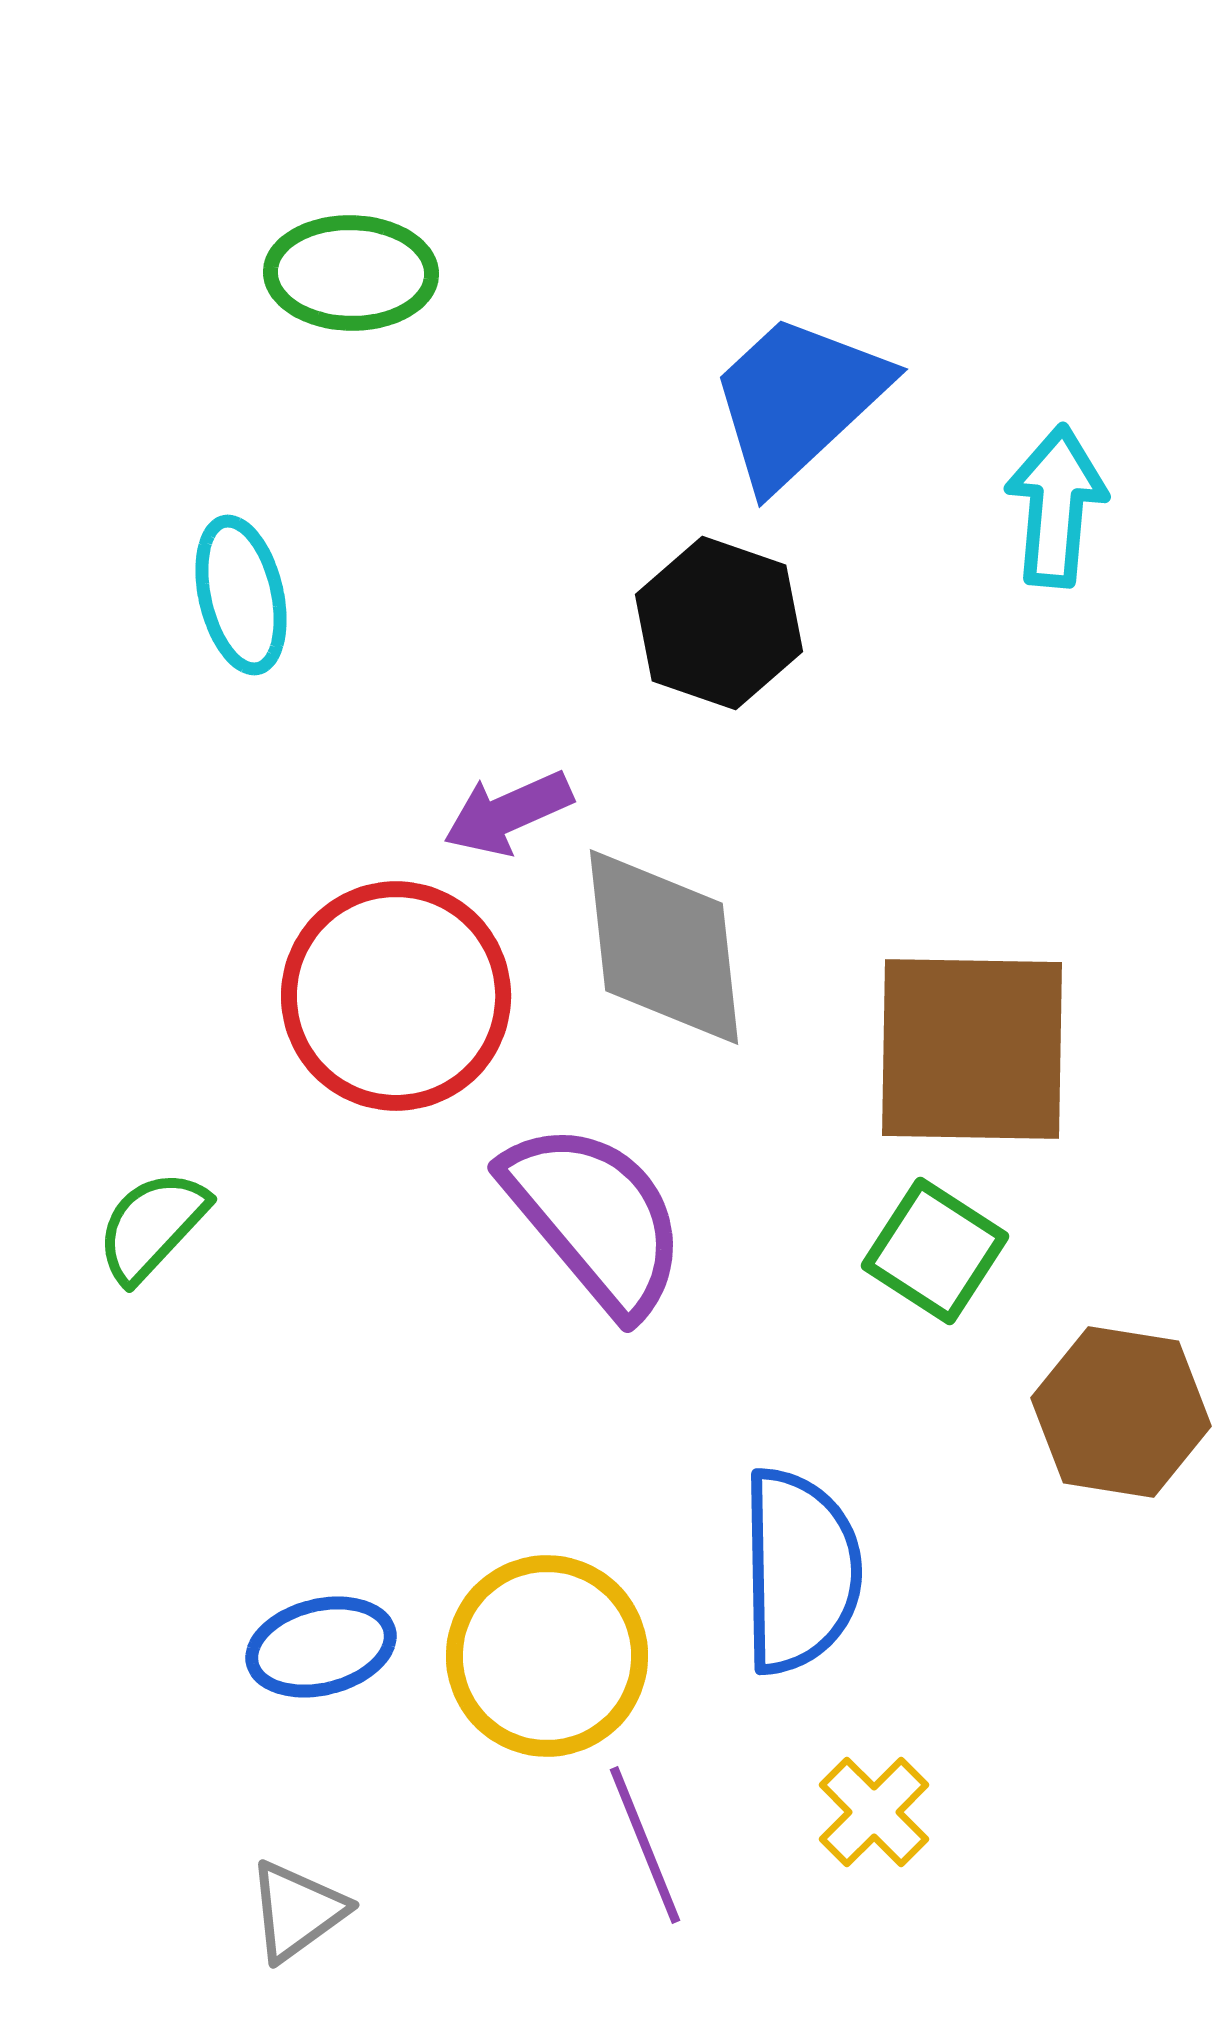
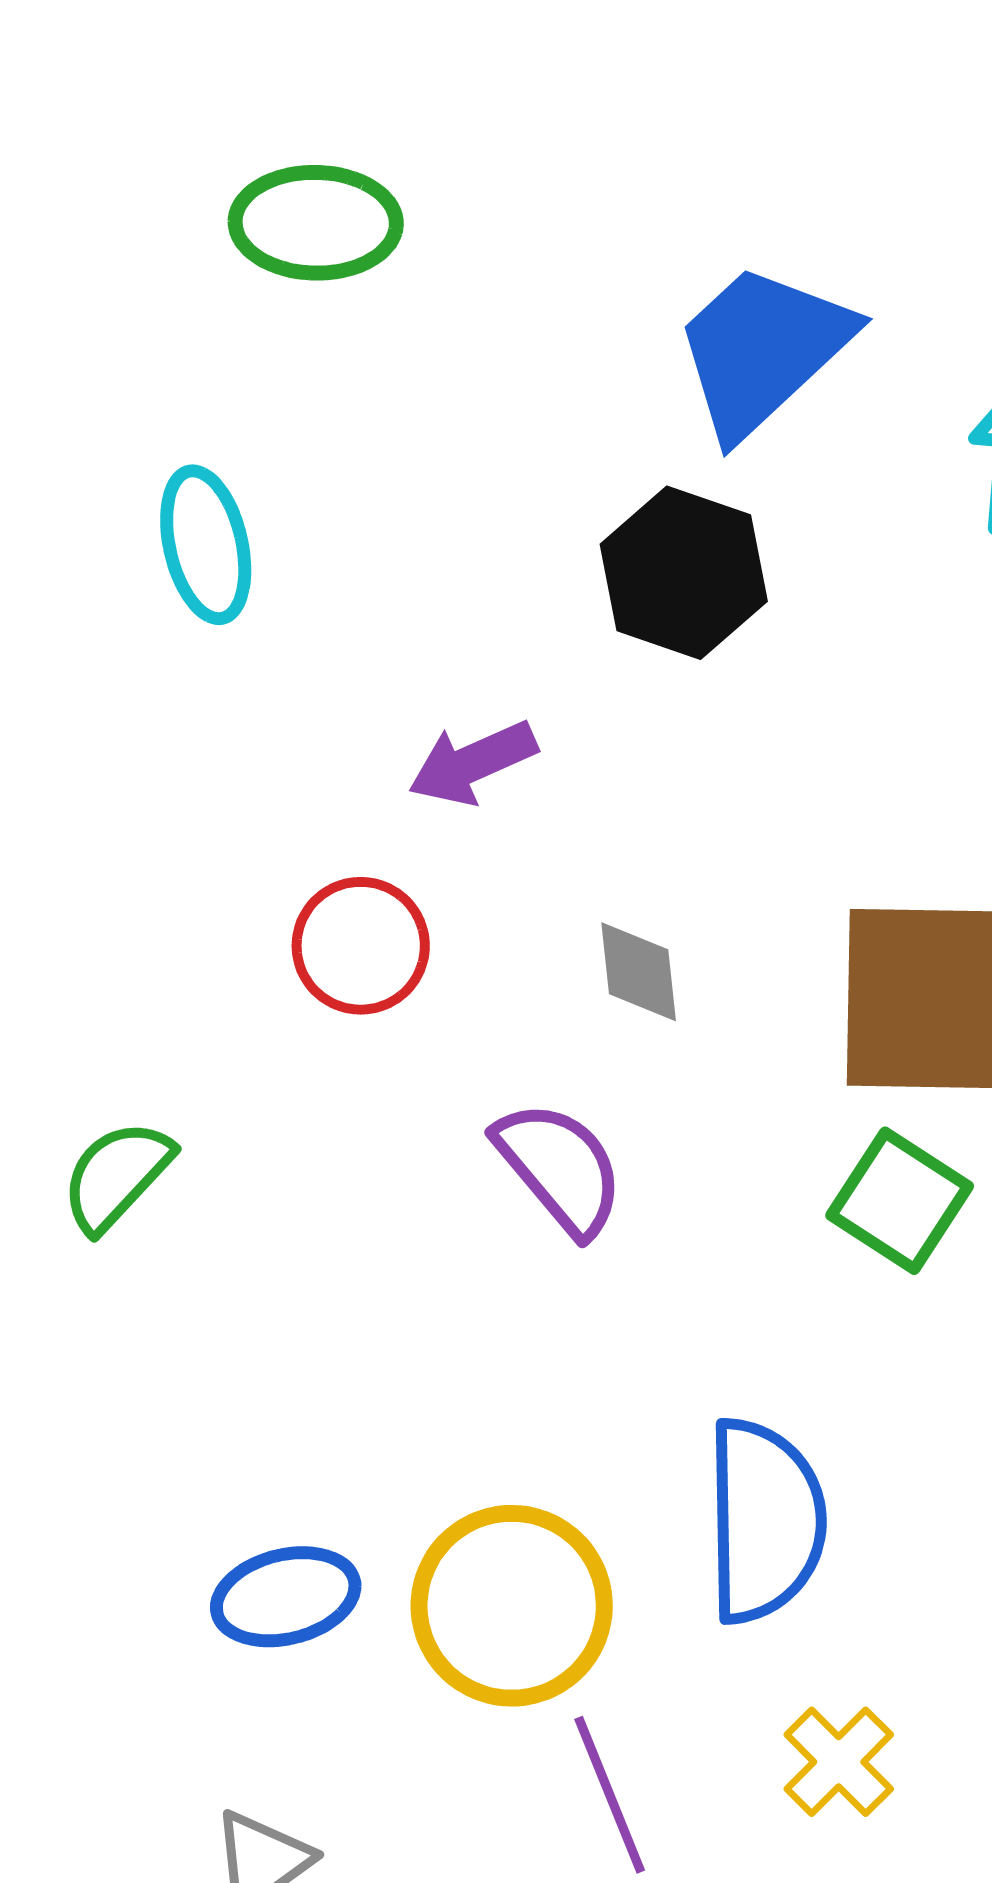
gray diamond: (664, 947) -> (639, 972), moved, size x0.5
red circle: (396, 996) -> (361, 946), size x0.6
purple semicircle: (595, 1218) -> (560, 1168), size x0.7

